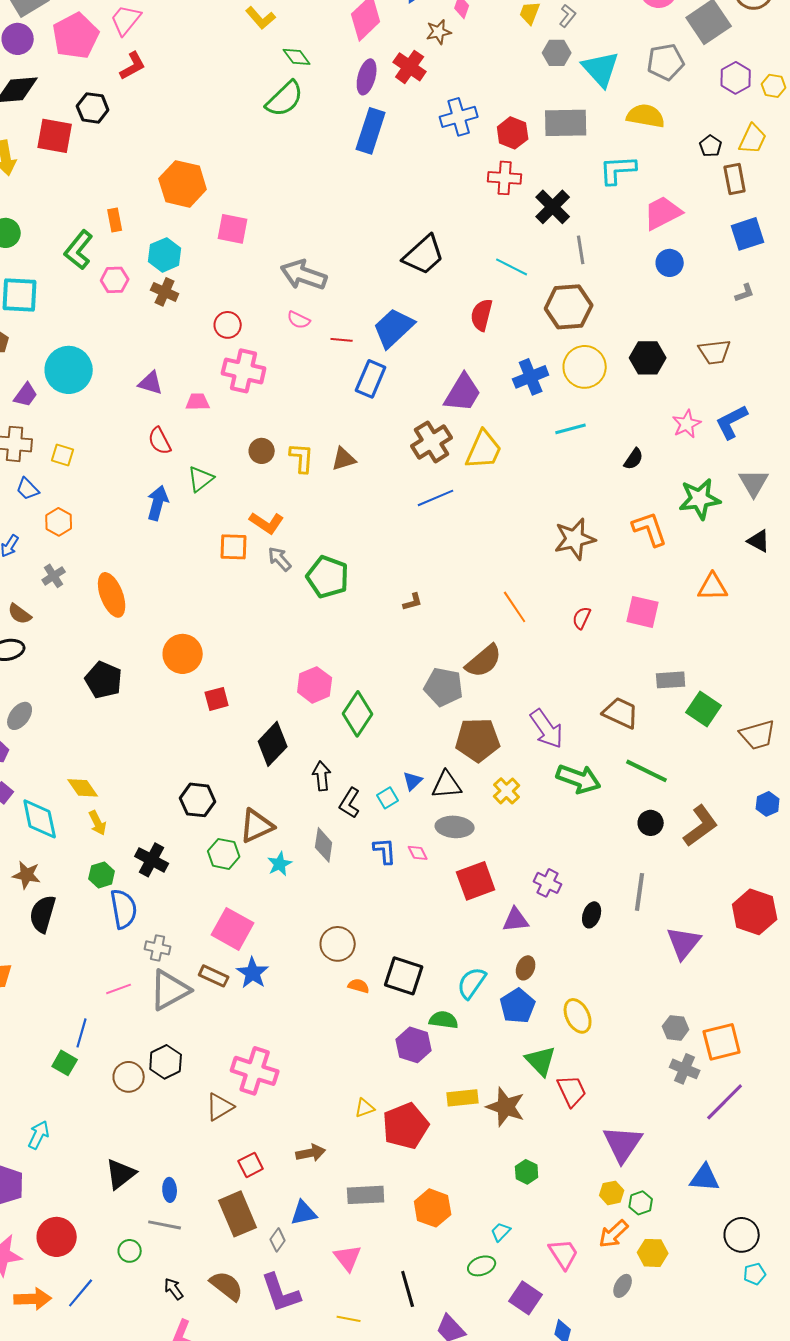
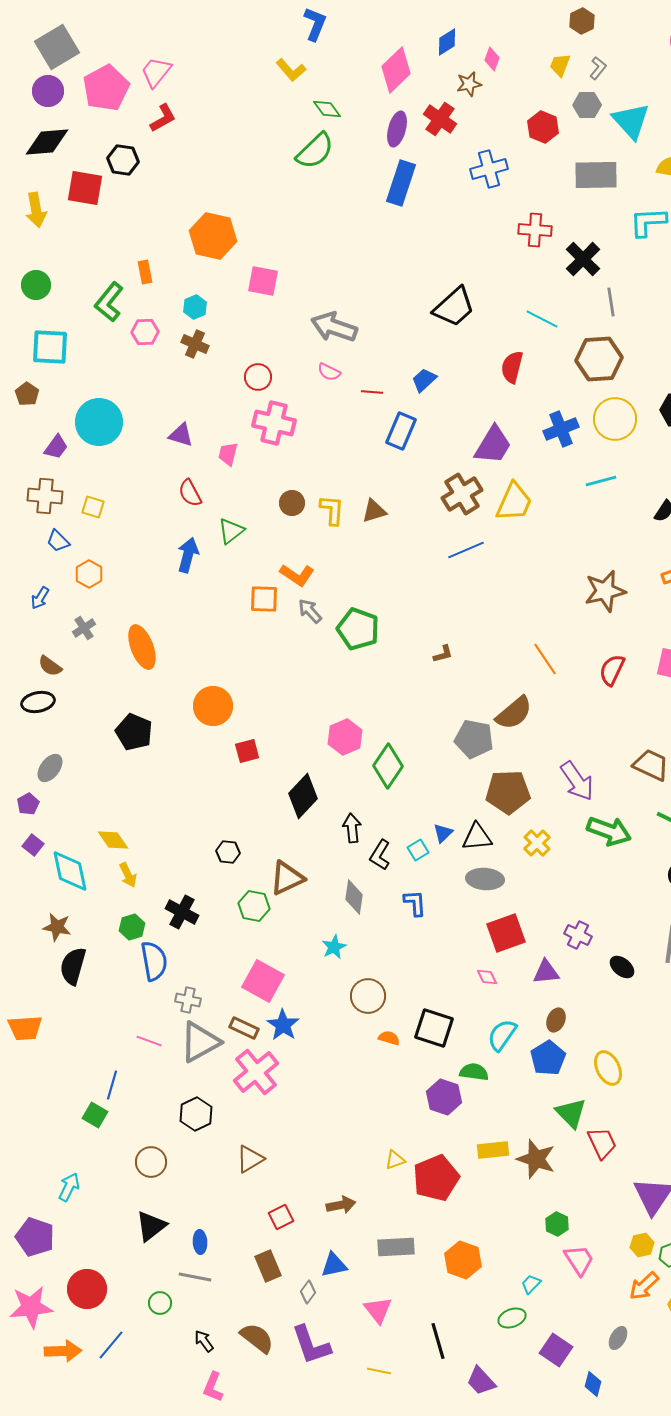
red hexagon: (513, 133) -> (543, 127), moved
cyan hexagon: (165, 255) -> (195, 307), size x0.7
blue trapezoid: (394, 328) -> (424, 380), size x0.6
pink trapezoid: (198, 402) -> (228, 454), turned -75
red semicircle: (582, 618) -> (612, 670), size x1.4
black hexagon: (198, 800) -> (228, 852), size x0.7
pink diamond: (418, 853) -> (487, 977), moved
cyan star: (280, 864) -> (334, 947), moved
black ellipse: (592, 915) -> (622, 967), turned -70
pink line: (119, 989) -> (149, 1041), turned 40
pink cross: (255, 1071) -> (256, 1072), moved, turned 33
brown circle: (129, 1077) -> (151, 1162), moved
brown rectangle: (238, 1214) -> (268, 1266), size x0.7
pink trapezoid: (564, 1254) -> (579, 1260), moved
gray ellipse: (623, 1286) -> (618, 1338), moved

